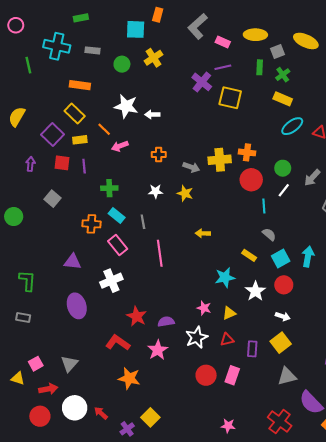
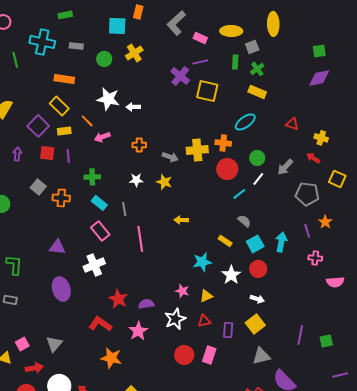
yellow ellipse: (306, 41) -> (273, 24), moved, turned 65
cyan ellipse: (292, 126) -> (245, 122), moved
cyan line: (264, 206) -> (239, 194), turned 56
orange cross: (91, 224) -> (61, 198), moved

